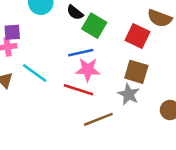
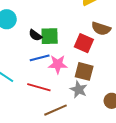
black semicircle: (75, 12) -> (35, 35), moved
green square: (94, 26) -> (50, 36), turned -30
pink star: (88, 70) -> (58, 64), moved

